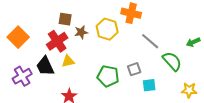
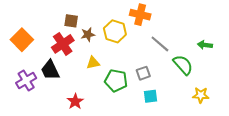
green arrow: (193, 42) -> (205, 45), turned 32
yellow triangle: (68, 61) -> (93, 63), moved
cyan square: (149, 85) -> (151, 96), moved

